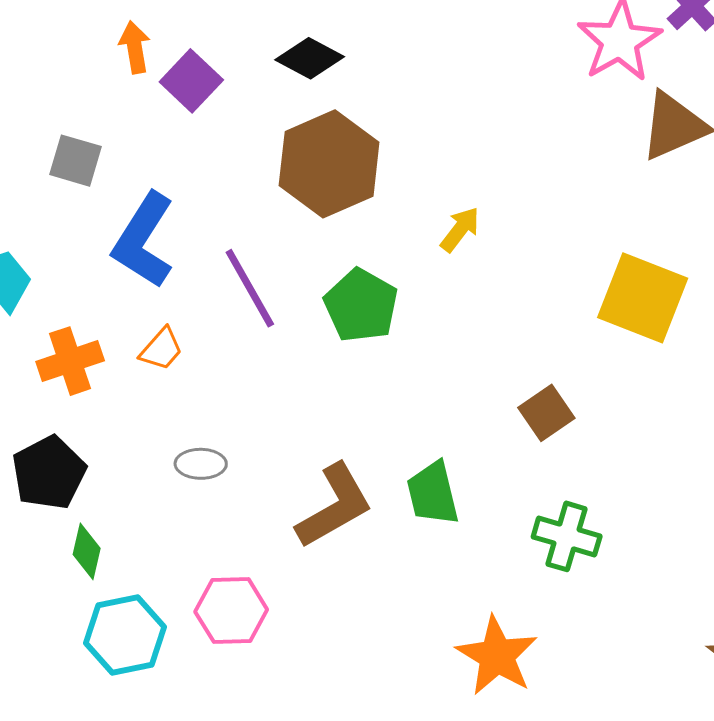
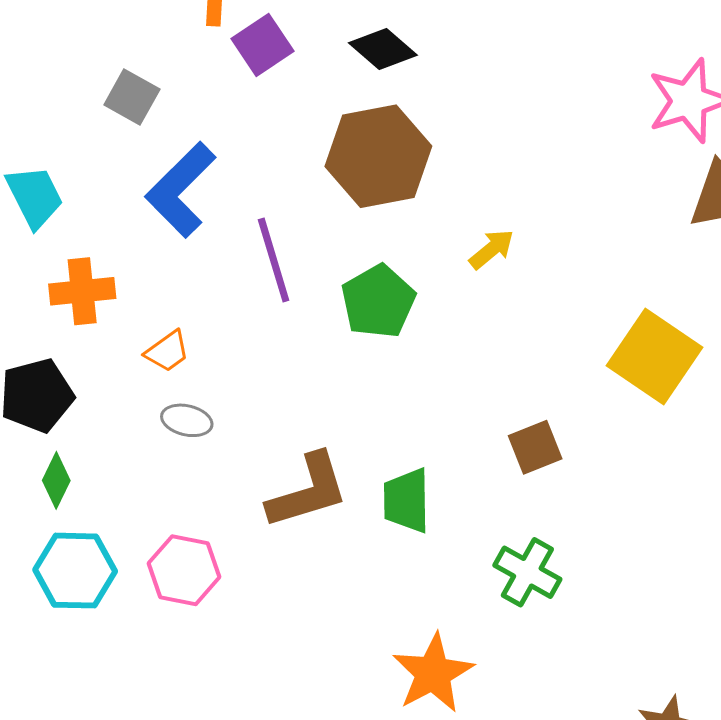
orange trapezoid: (161, 349) -> (167, 351), moved

